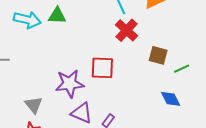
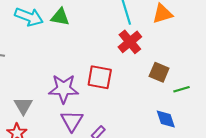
purple triangle: (82, 113) -> (72, 121), turned 30

